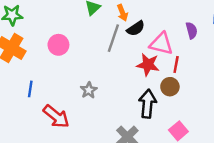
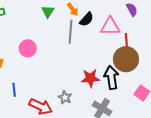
red star: (148, 65) -> (90, 78), moved
brown circle: (170, 87) -> (126, 59), size x1.6
gray star: (89, 90) -> (65, 97), moved

